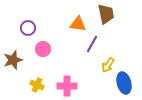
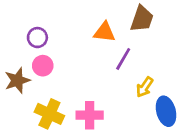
brown trapezoid: (106, 14) -> (142, 19), turned 30
pink circle: (43, 49) -> (43, 66), moved
yellow cross: (37, 85) -> (49, 114), size x1.5

